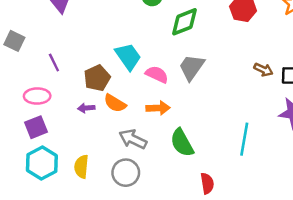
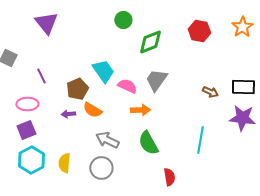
brown arrow: (263, 70) -> (210, 92), moved
orange arrow: (158, 108) -> (140, 110), moved

